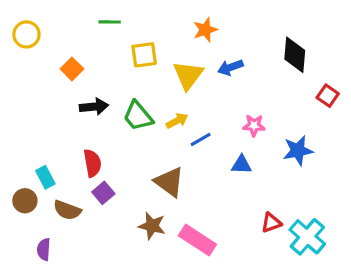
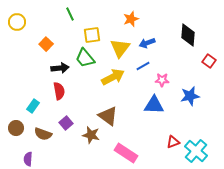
green line: (110, 22) -> (70, 14), turned 64
green trapezoid: (138, 116) -> (85, 58), moved
yellow arrow: (177, 121) -> (113, 77), size x1.6
blue line: (201, 140) -> (143, 66), moved
red semicircle: (92, 163) -> (59, 91), moved
blue triangle: (241, 165) -> (154, 105), size x1.5
cyan rectangle: (45, 177) -> (33, 106), moved, turned 64
brown star: (152, 226) -> (91, 135), moved

